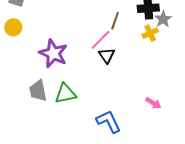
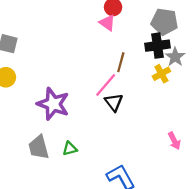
green triangle: (65, 94) -> (70, 149), size x0.6
pink arrow: (153, 103) -> (174, 141), moved, turned 35

